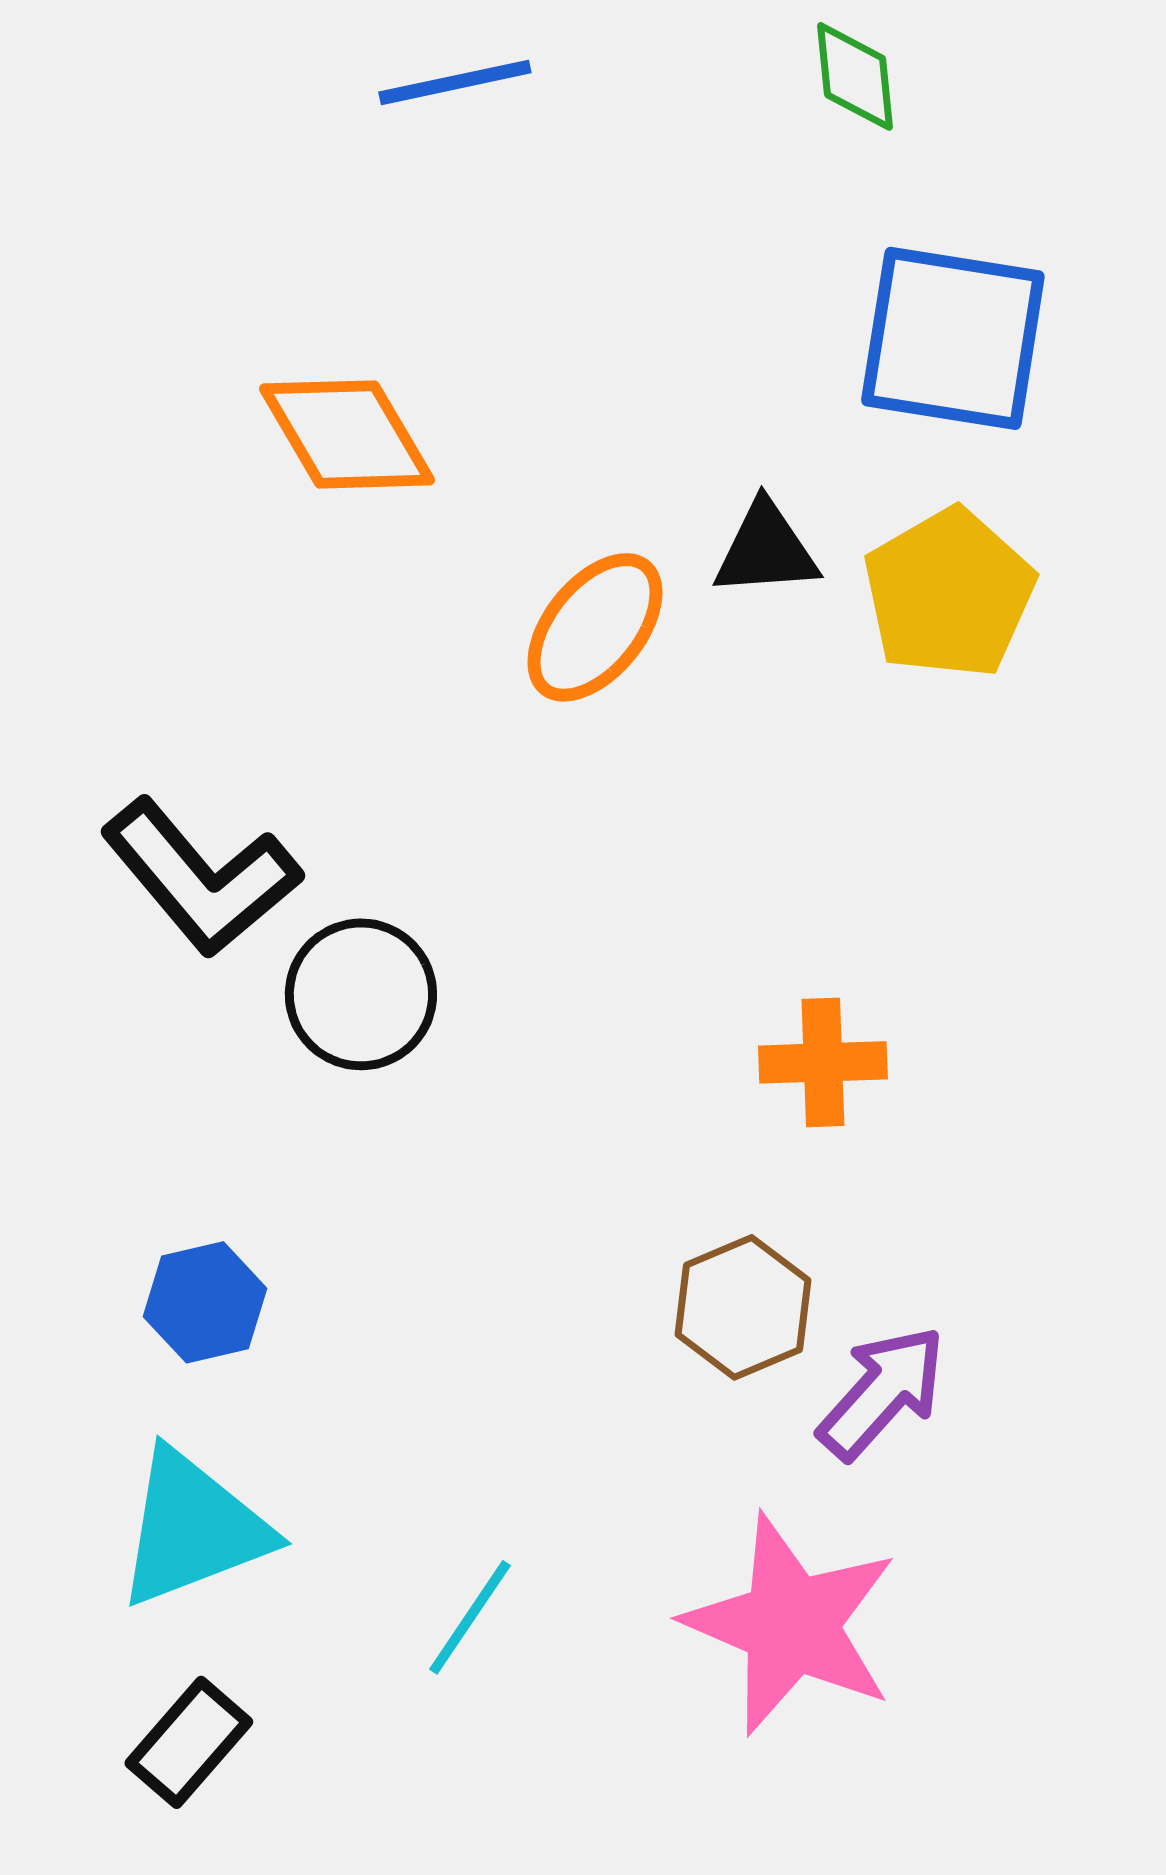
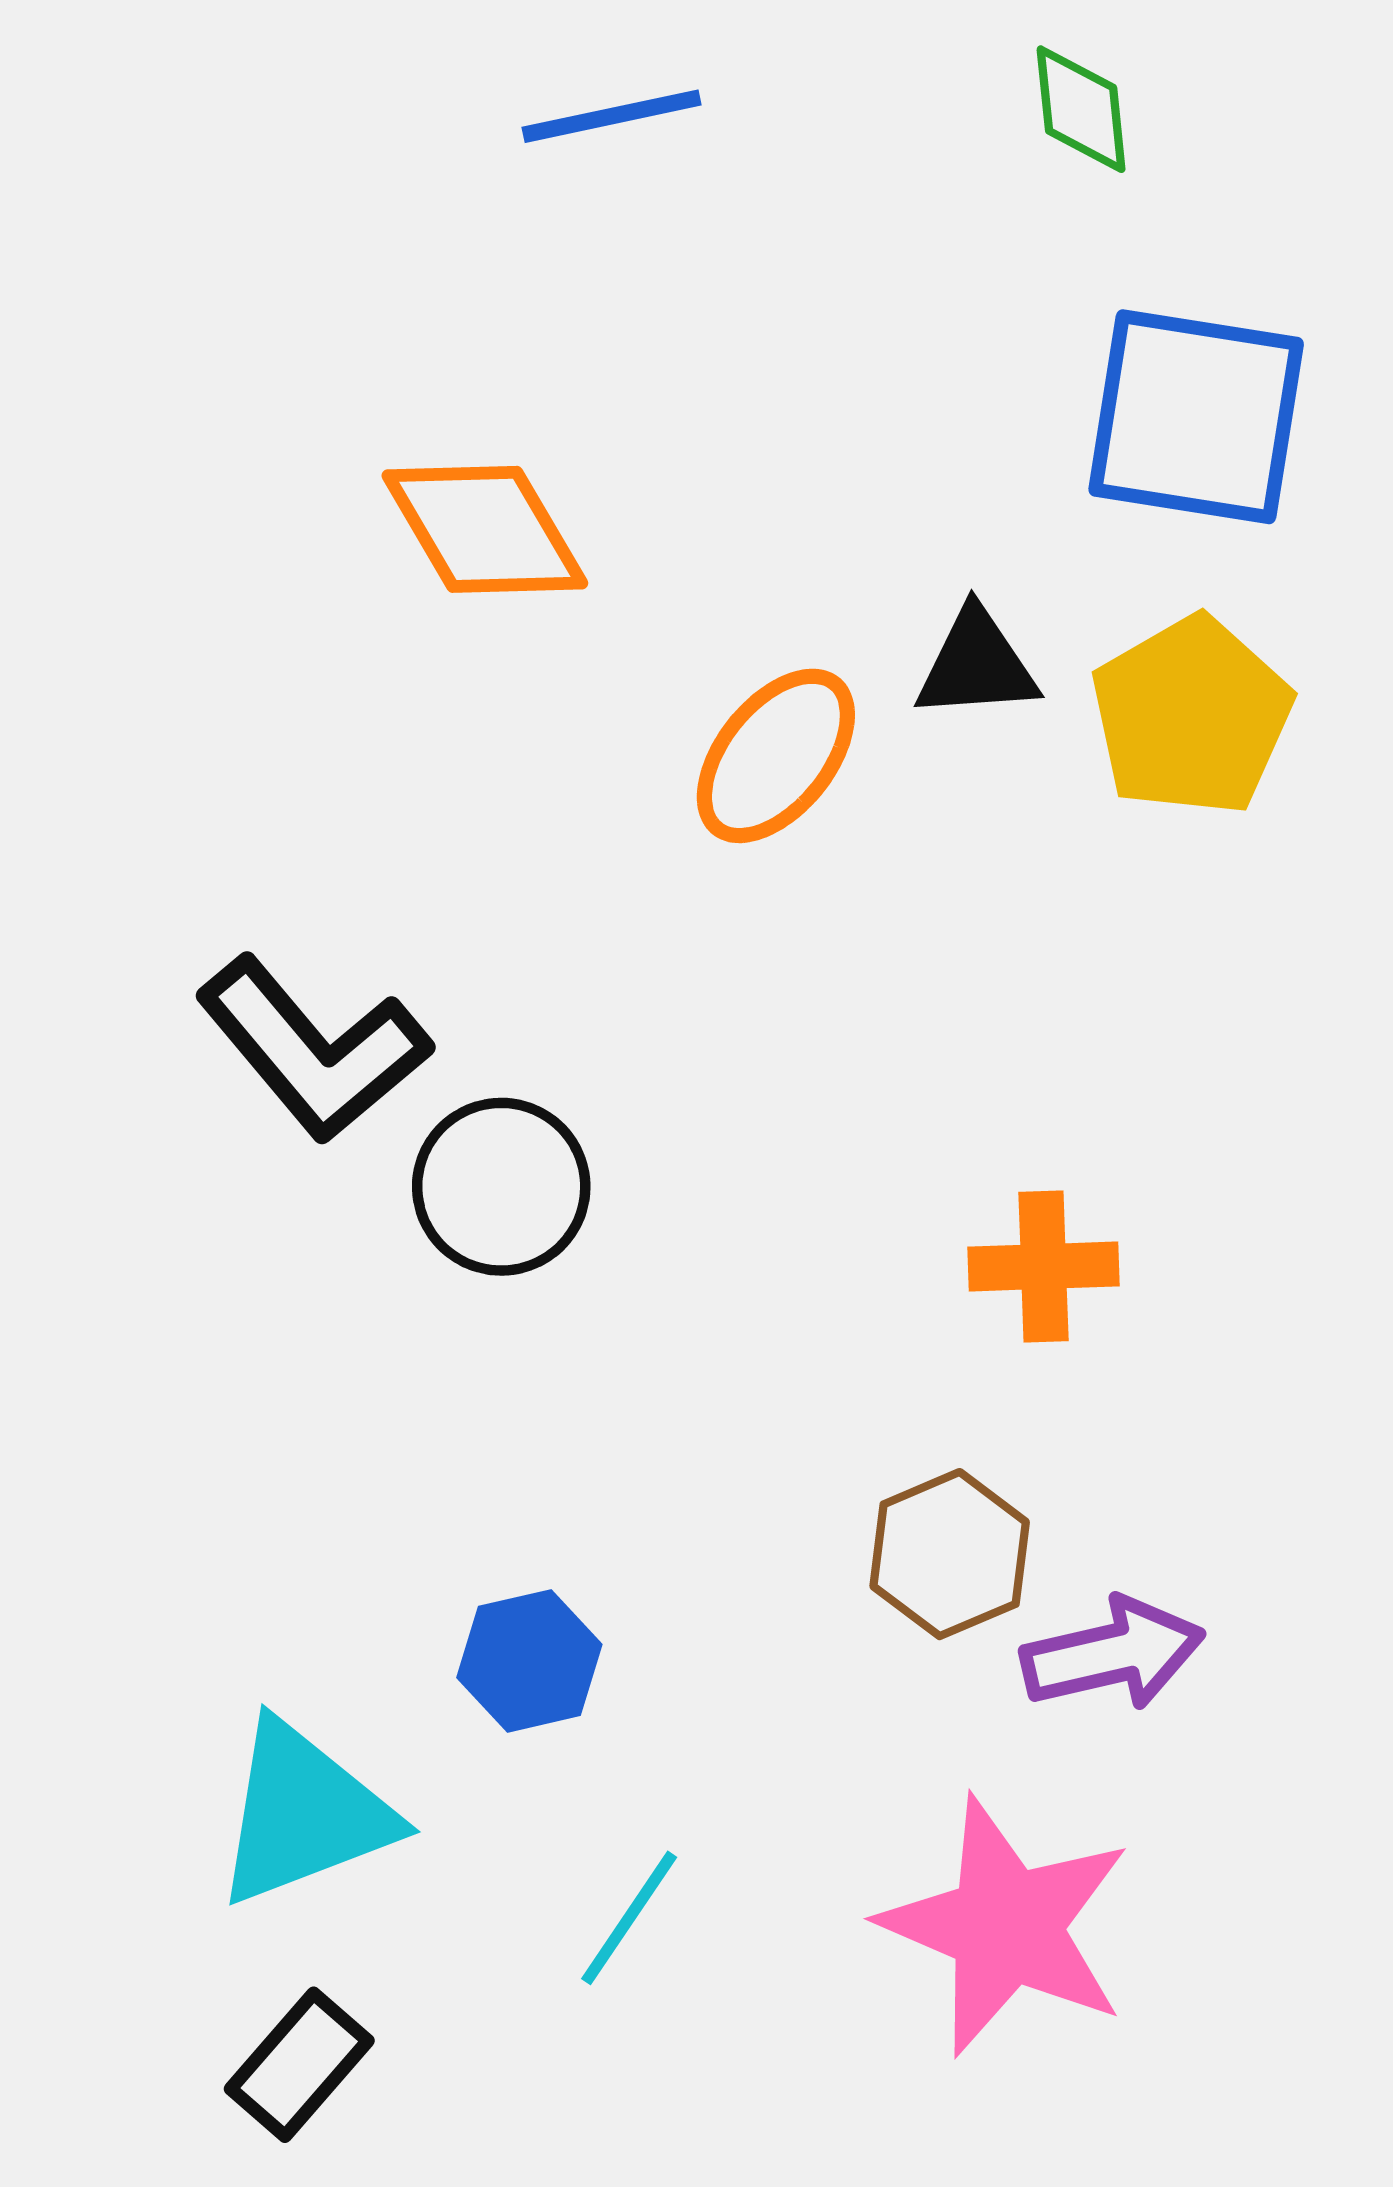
blue hexagon: (205, 1302) -> (529, 1661), moved
purple arrow: (882, 1392) -> (1113, 1654), turned 35

